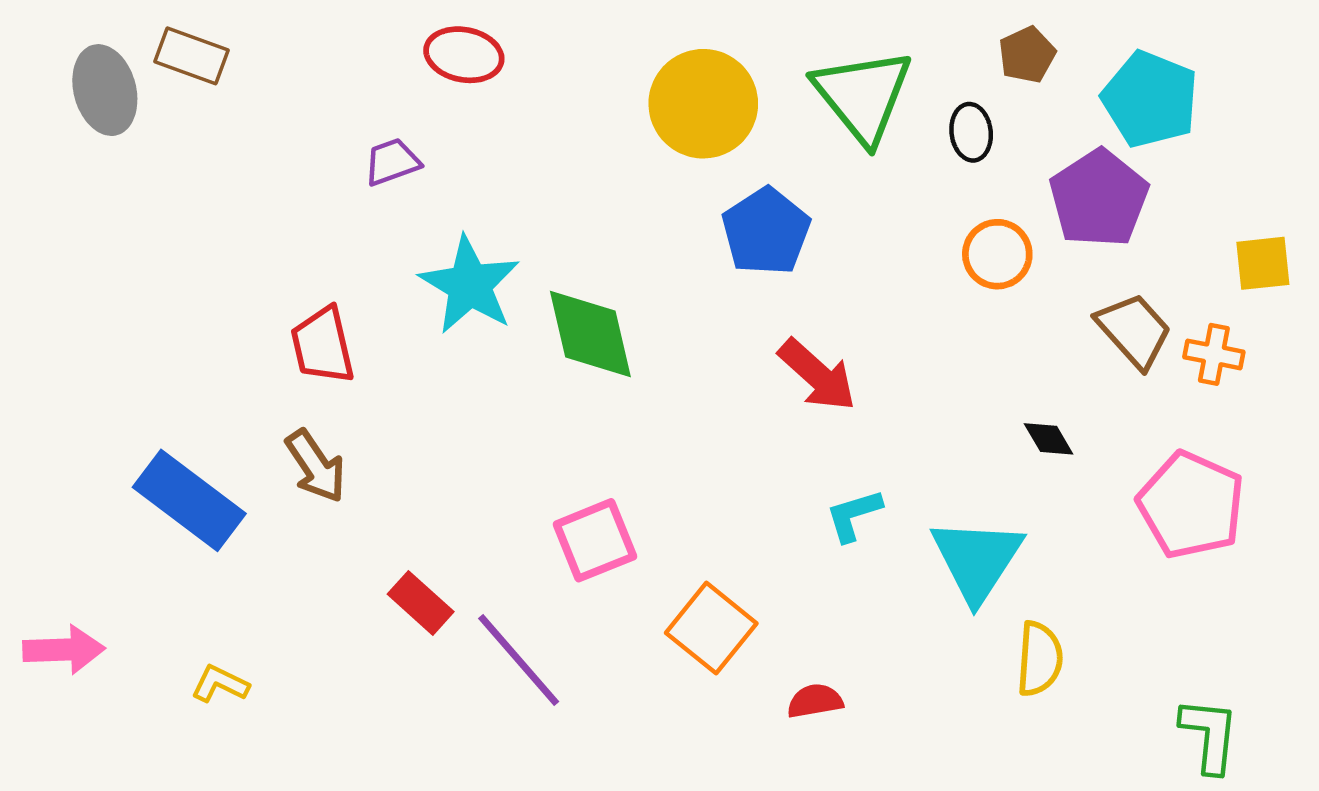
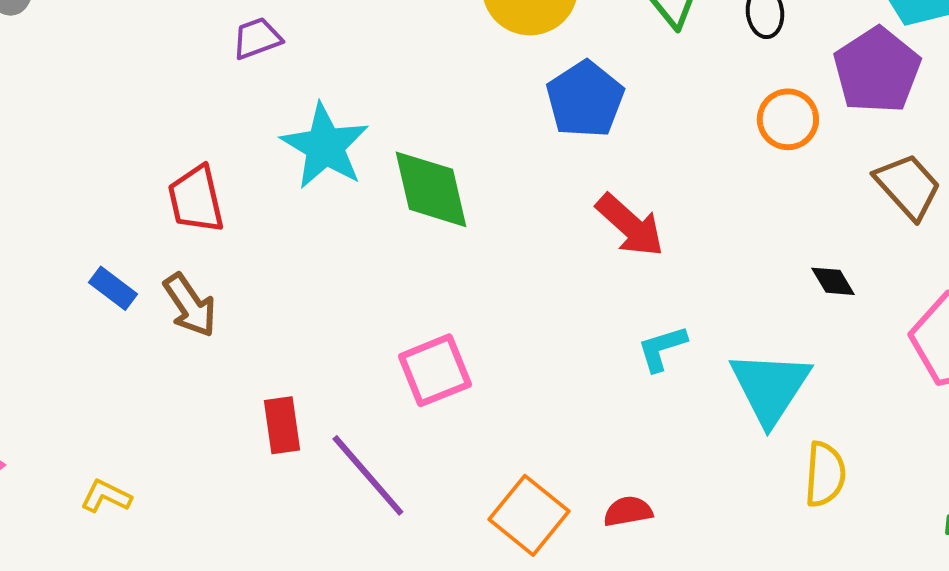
blue rectangle: (189, 500) -> (113, 288), moved, size x0.5
red rectangle: (421, 603) -> (282, 425), turned 40
orange square: (711, 628) -> (529, 515), moved

